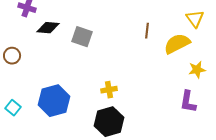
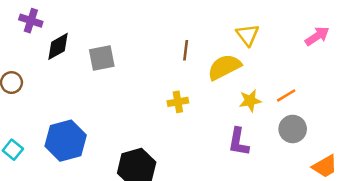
black diamond: (48, 28) -> (58, 46), turned -35
gray square: (82, 37) -> (102, 58), turned -30
yellow cross: (109, 90) -> (178, 102), moved

